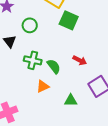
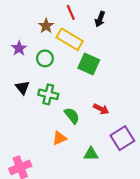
green circle: (30, 25) -> (45, 58), moved
green cross: (33, 60) -> (48, 94), moved

